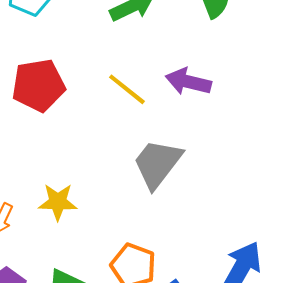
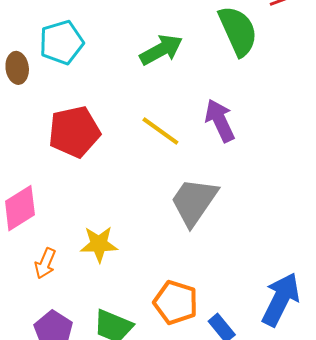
purple arrow: (188, 82) -> (220, 120), turned 54

